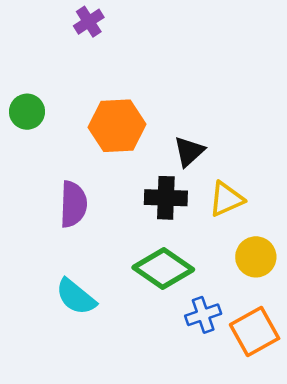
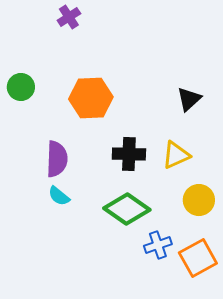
black triangle: (189, 152) -> (189, 99), moved
cyan semicircle: (76, 297) -> (59, 196), moved, size x0.7

